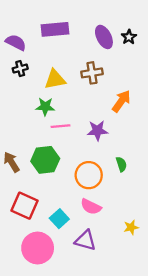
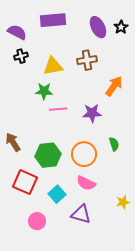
green hexagon: (45, 160) -> (48, 155), moved
pink circle: (38, 248) -> (37, 221), size x0.6

